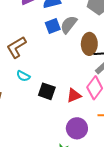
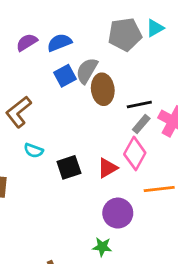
brown ellipse: (89, 44) -> (103, 89), moved
black square: (47, 91) -> (69, 167), turned -30

